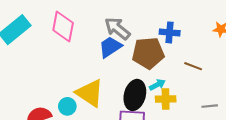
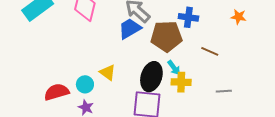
cyan arrow: (157, 85) -> (174, 68), turned 77
yellow triangle: (90, 93) -> (108, 72), size x0.6

